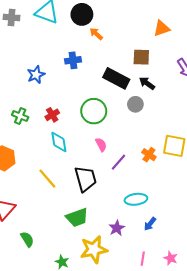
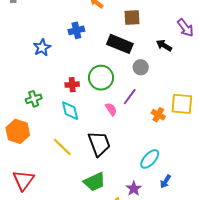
brown square: (141, 57) -> (132, 18), moved
black arrow: (147, 83) -> (164, 45), moved
red cross: (52, 115) -> (72, 85), moved, turned 32
green cross: (20, 116) -> (34, 99), moved, turned -35
purple line: (119, 162) -> (130, 97), moved
cyan ellipse: (136, 199) -> (150, 159), turned -35

